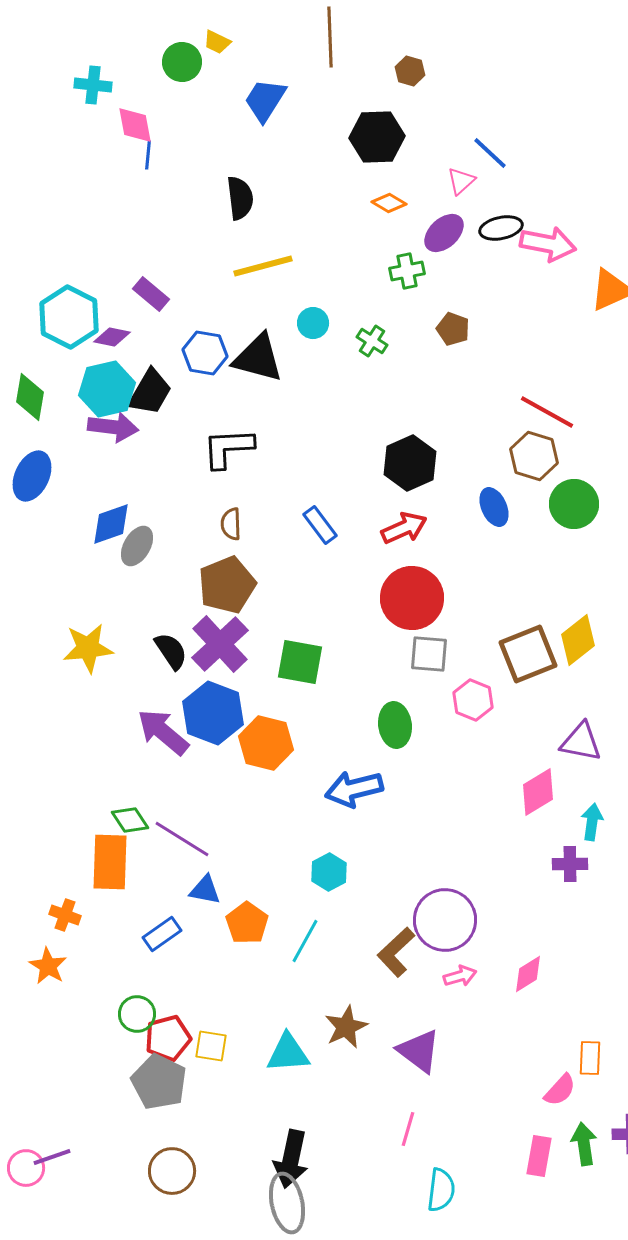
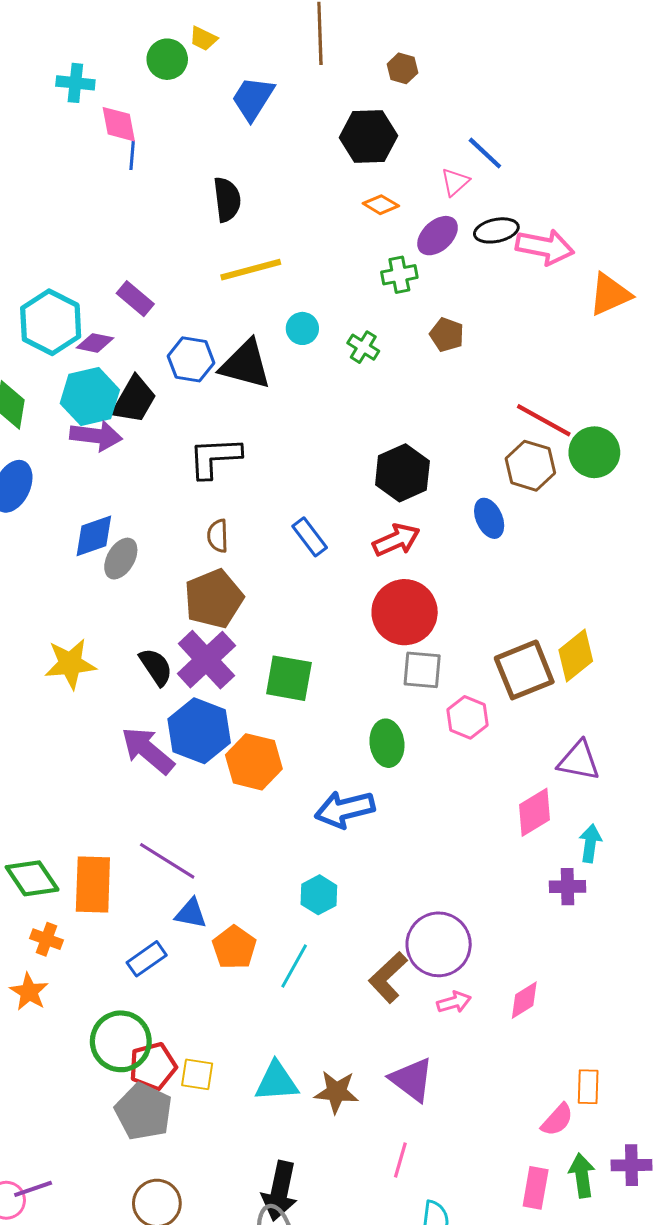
green circle: (574, 504) -> (594, 452), moved
green diamond: (130, 820) -> (32, 878), moved, size x1.4
green circle: (137, 1014) -> (121, 1041), size x1.6
brown star: (346, 1027) -> (336, 1092), moved, turned 30

